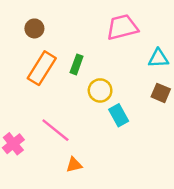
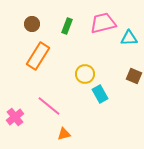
cyan triangle: (158, 58) -> (129, 38), moved
green rectangle: (77, 64) -> (67, 26), moved

